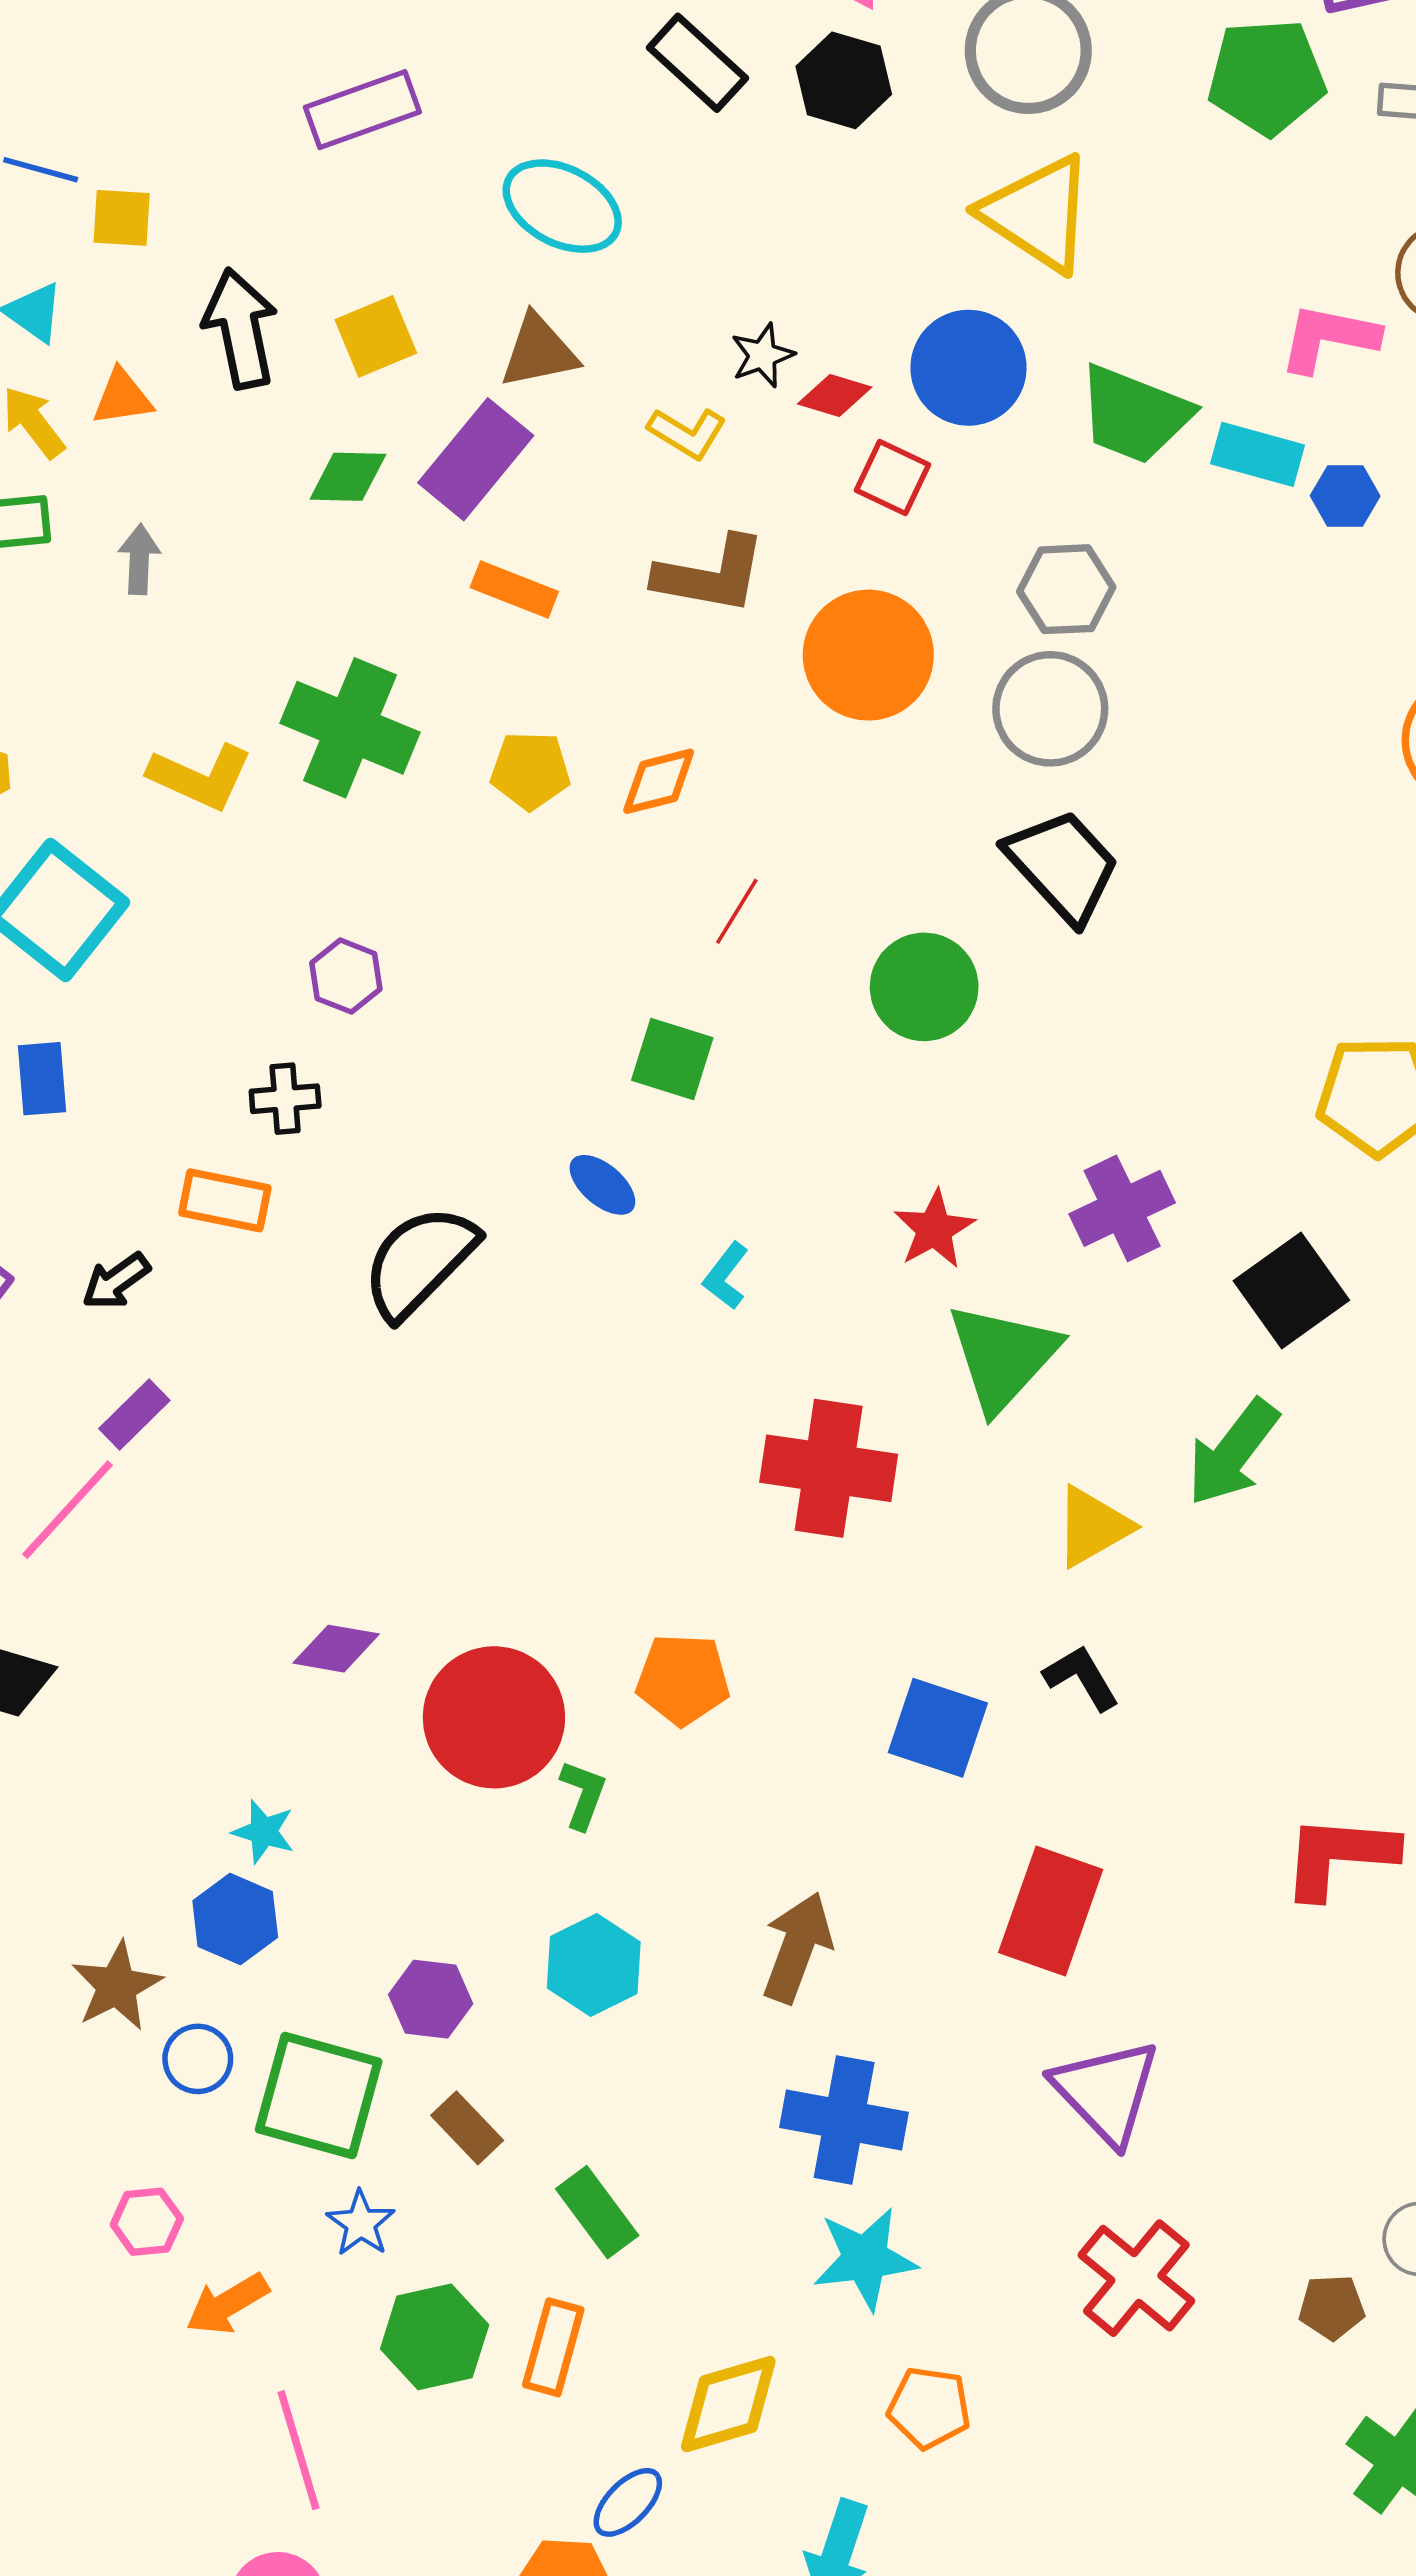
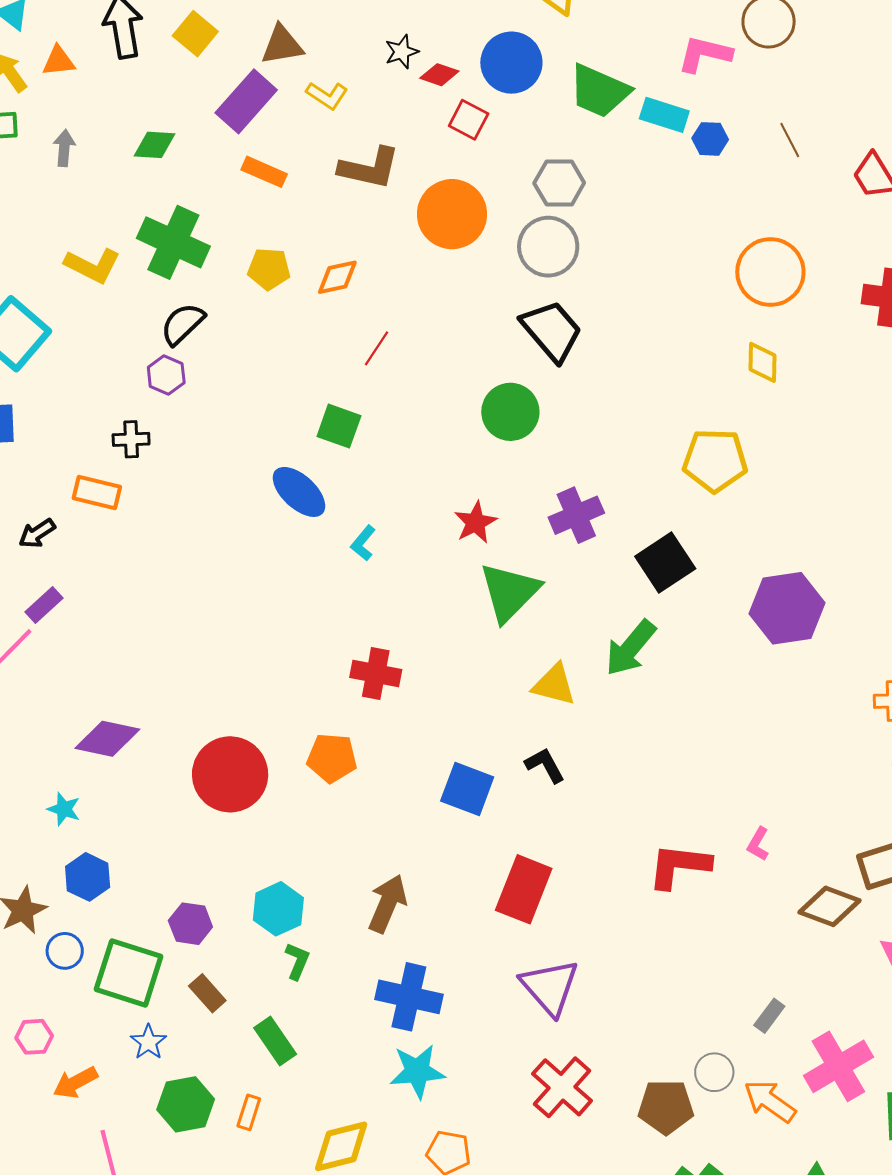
yellow square: (376, 336) -> (195, 34), turned -30
yellow L-shape: (687, 433) -> (327, 95), moved
green diamond: (348, 477) -> (154, 145), moved
green circle: (924, 987) -> (510, 412), moved
blue ellipse: (602, 1185) -> (299, 492), size x1.5
black semicircle: (419, 1262) -> (183, 324), moved, size x0.7
red cross: (829, 1468) -> (376, 673), moved, size x0.7
yellow triangle: (1093, 1527) -> (554, 685), turned 42
purple diamond: (336, 1649) -> (107, 739), moved, size x1.4
green L-shape: (583, 1795) -> (297, 961), moved
cyan star: (264, 1832) -> (64, 809), moved
brown pentagon: (1332, 2307) -> (666, 1107), size x1.6
orange rectangle: (553, 2347) -> (249, 1112), size x0.7

